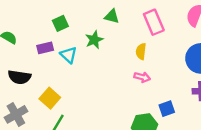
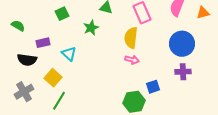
purple rectangle: (45, 48) -> (43, 43), moved
yellow semicircle: (141, 51) -> (131, 38), size x1.5
cyan triangle: (69, 55) -> (69, 54), moved

